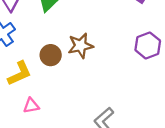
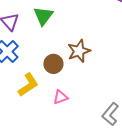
pink triangle: (31, 106) -> (60, 97), moved

